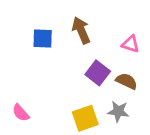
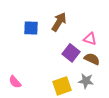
brown arrow: (81, 30) -> (59, 22), turned 54
pink triangle: (131, 44) -> (90, 39), moved

